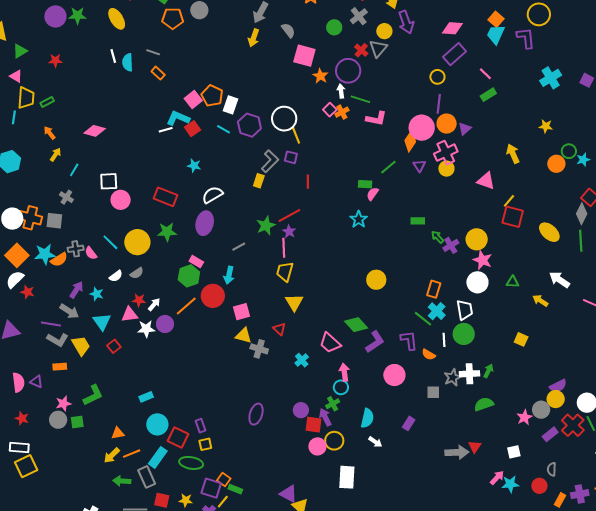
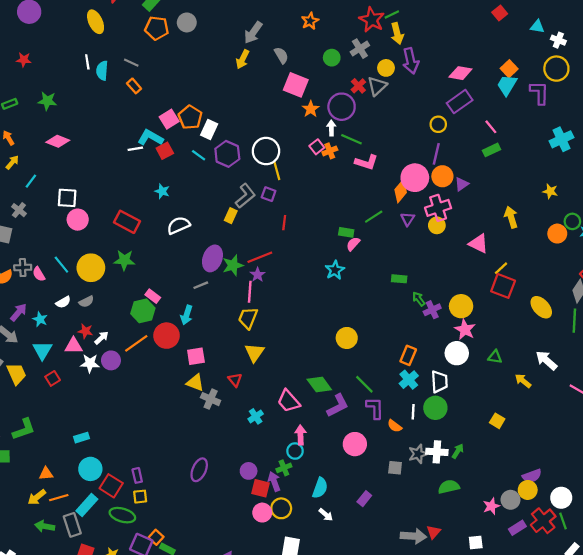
green star: (77, 16) -> (47, 101), moved
purple ellipse: (205, 223) -> (212, 258), moved
green line: (423, 319) -> (364, 384), moved

